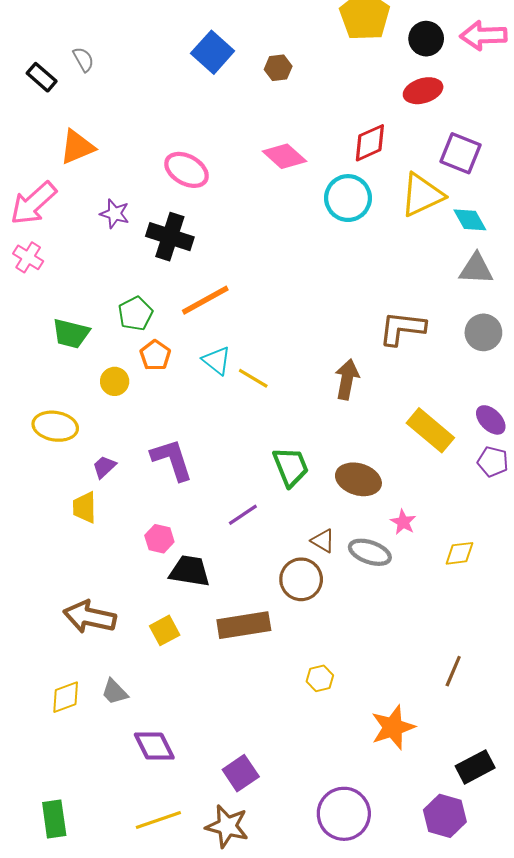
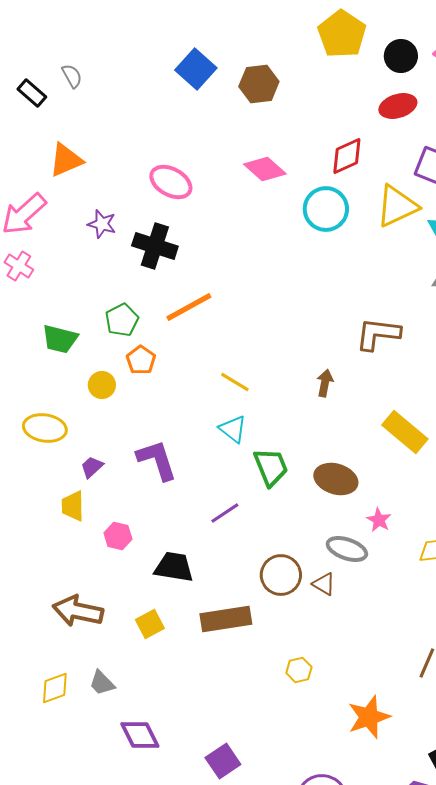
brown hexagon: (278, 68) -> (259, 84), size x1.5
cyan triangle: (217, 361) -> (233, 429), moved
brown arrow: (347, 379) -> (325, 383), size x0.7
pink hexagon: (159, 539) -> (118, 536), moved
brown triangle: (323, 541) -> (324, 584), moved

